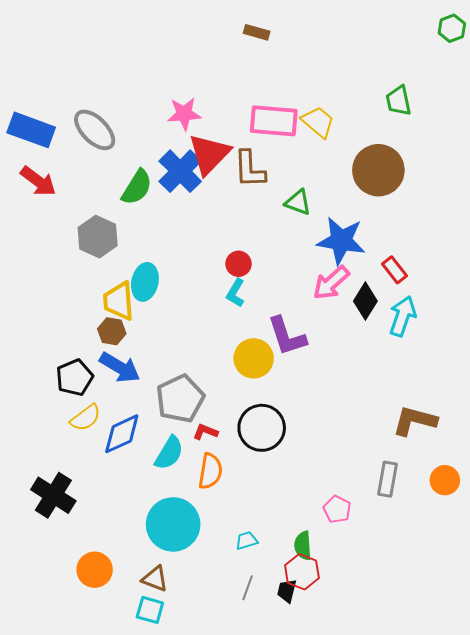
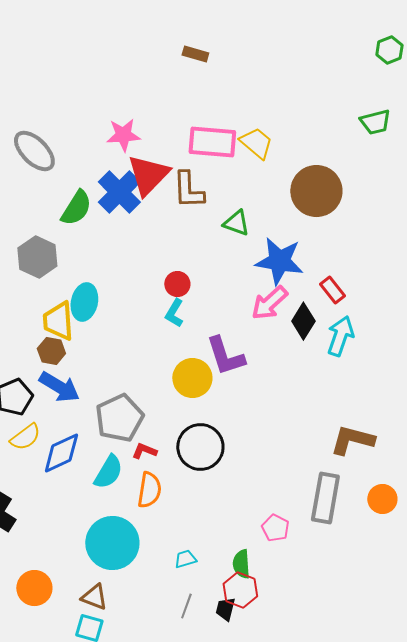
green trapezoid: (399, 101) -> (375, 122), moved, turned -92
gray rectangle: (387, 479) -> (325, 498), size x1.4

